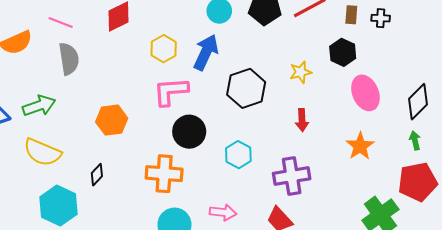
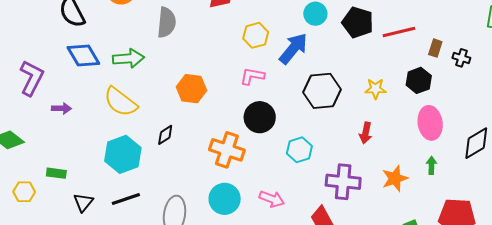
pink L-shape: (171, 91) -> (252, 76), size x0.7
green arrow: (415, 141) -> (431, 165), moved
orange star: (360, 146) -> (395, 178), moved

